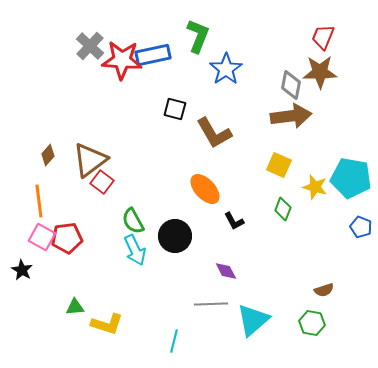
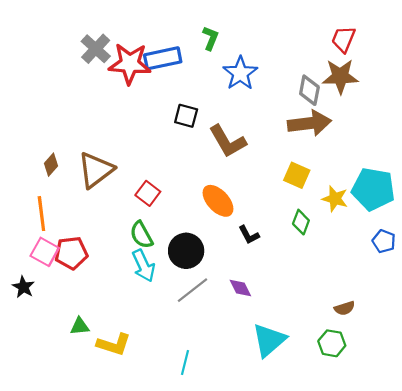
green L-shape: (198, 36) -> (211, 38), size x0.7
red square: (102, 182) -> (148, 193), moved
gray line: (211, 304) -> (192, 290), moved, turned -36

